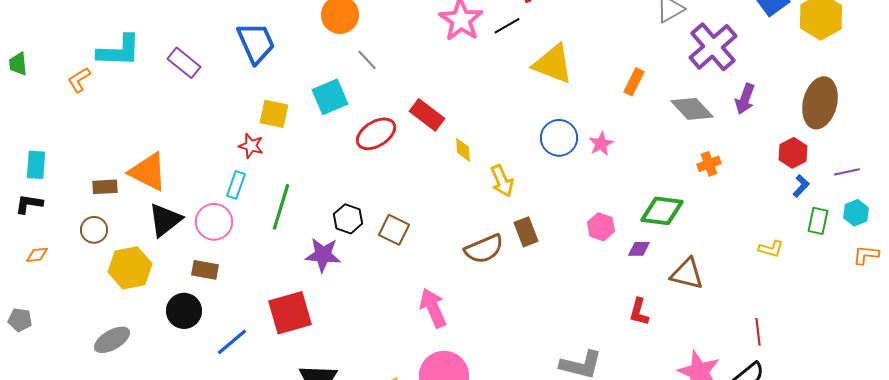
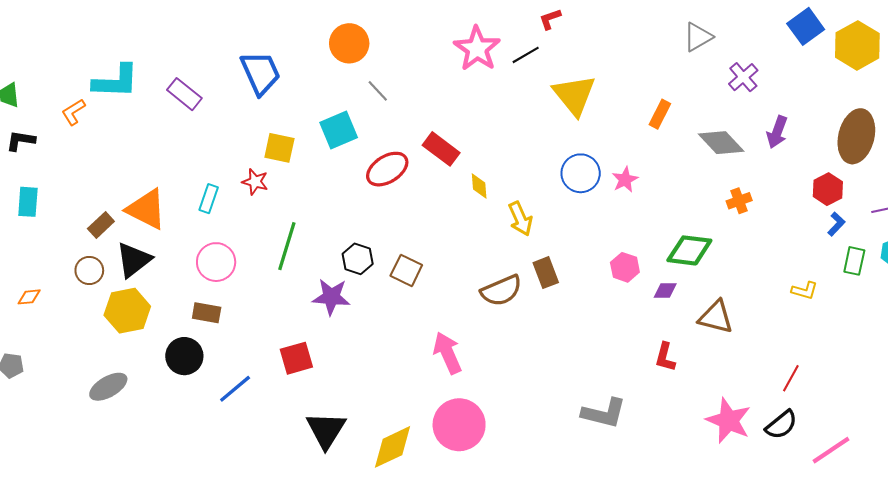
purple cross: (713, 47) -> (743, 77), size x0.6
yellow triangle: (553, 64) -> (574, 95), turned 30
cyan rectangle: (236, 185) -> (209, 199), moved
brown rectangle: (105, 187) -> (101, 225), turned -40
black L-shape: (29, 204) -> (21, 141), moved
black triangle: (165, 220) -> (134, 260), moved
red square: (290, 313) -> (296, 358), size x0.7
red line: (758, 332) -> (791, 378), turned 36

